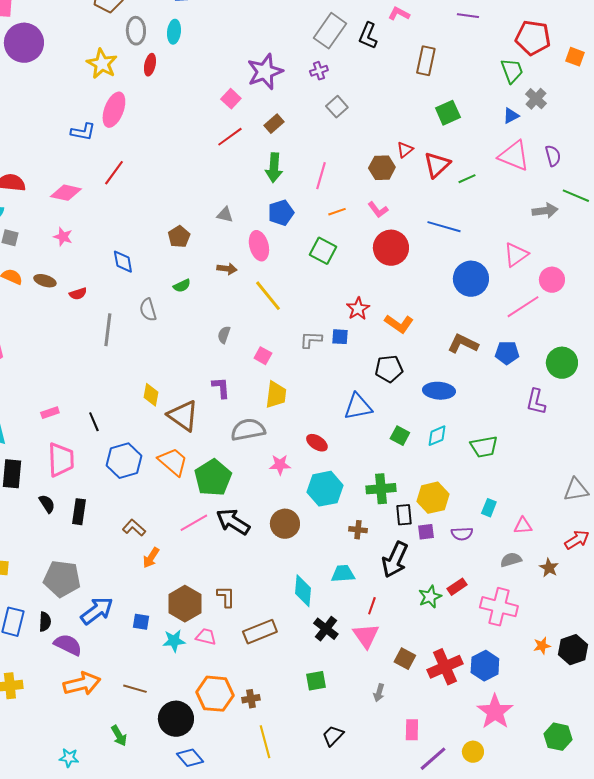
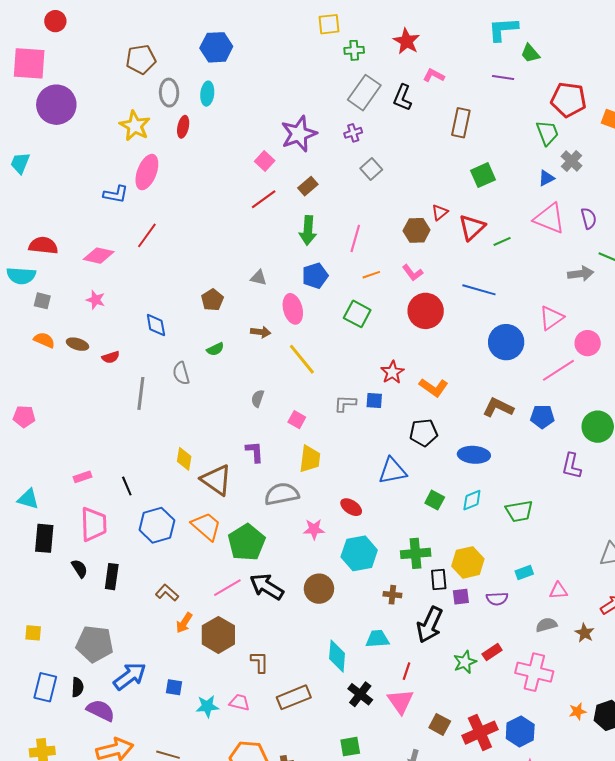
cyan rectangle: (489, 508) -> (524, 573), turned 48
brown hexagon: (185, 604) -> (218, 635), moved

